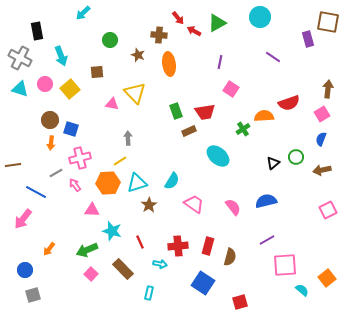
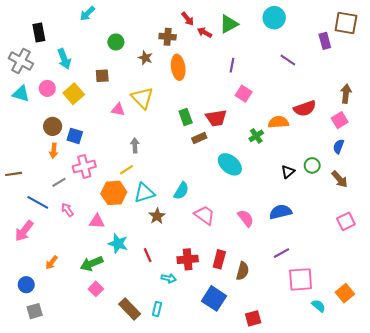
brown arrow: (322, 170) -> (340, 179), turned -120
pink arrow: (75, 185) -> (67, 210), moved
brown rectangle: (123, 269) -> (130, 309), moved

